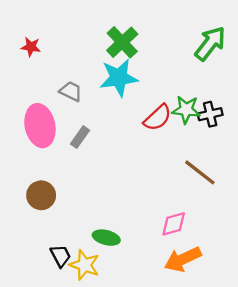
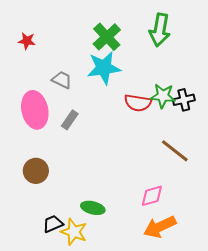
green arrow: (210, 43) -> (160, 30), moved, turned 152
red semicircle: (158, 118) -> (138, 103), turned 52
black trapezoid: (61, 256) -> (53, 224), turned -85

